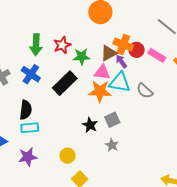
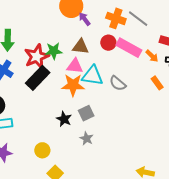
orange cross: (123, 44) -> (116, 18), moved
red star: (62, 45) -> (37, 57), moved, size x1.4
brown triangle: (109, 53) -> (81, 47), turned 36
pink rectangle: (157, 55) -> (129, 48), size x1.4
purple arrow: (121, 61) -> (85, 19), moved

